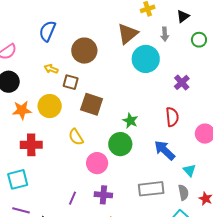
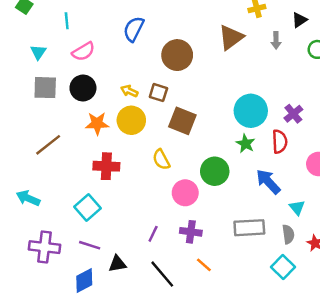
cyan circle: (146, 59) -> (251, 111), moved
yellow arrow: (51, 69) -> (129, 91), moved
purple cross: (182, 82) -> (293, 114), moved
green star: (130, 121) -> (246, 144), moved
cyan square: (18, 179) -> (88, 207), turned -30

